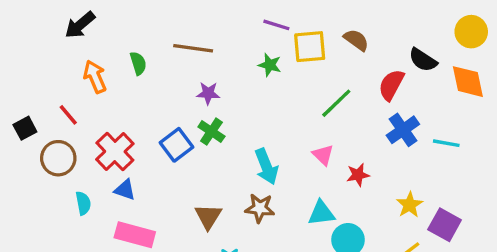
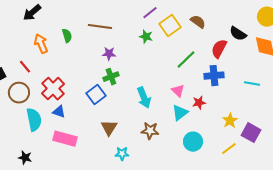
purple line: (276, 25) -> (150, 13), turned -56
yellow square: (310, 47) -> (170, 26), turned -30
blue cross: (403, 130) -> (214, 76), moved, turned 30
green cross: (211, 132) -> (111, 77), turned 35
blue square: (176, 145) -> (96, 95), moved
cyan semicircle: (83, 203) -> (34, 120), size x1.6
brown star: (260, 208) -> (150, 131), moved
cyan triangle: (321, 213) -> (180, 113), moved, turned -30

